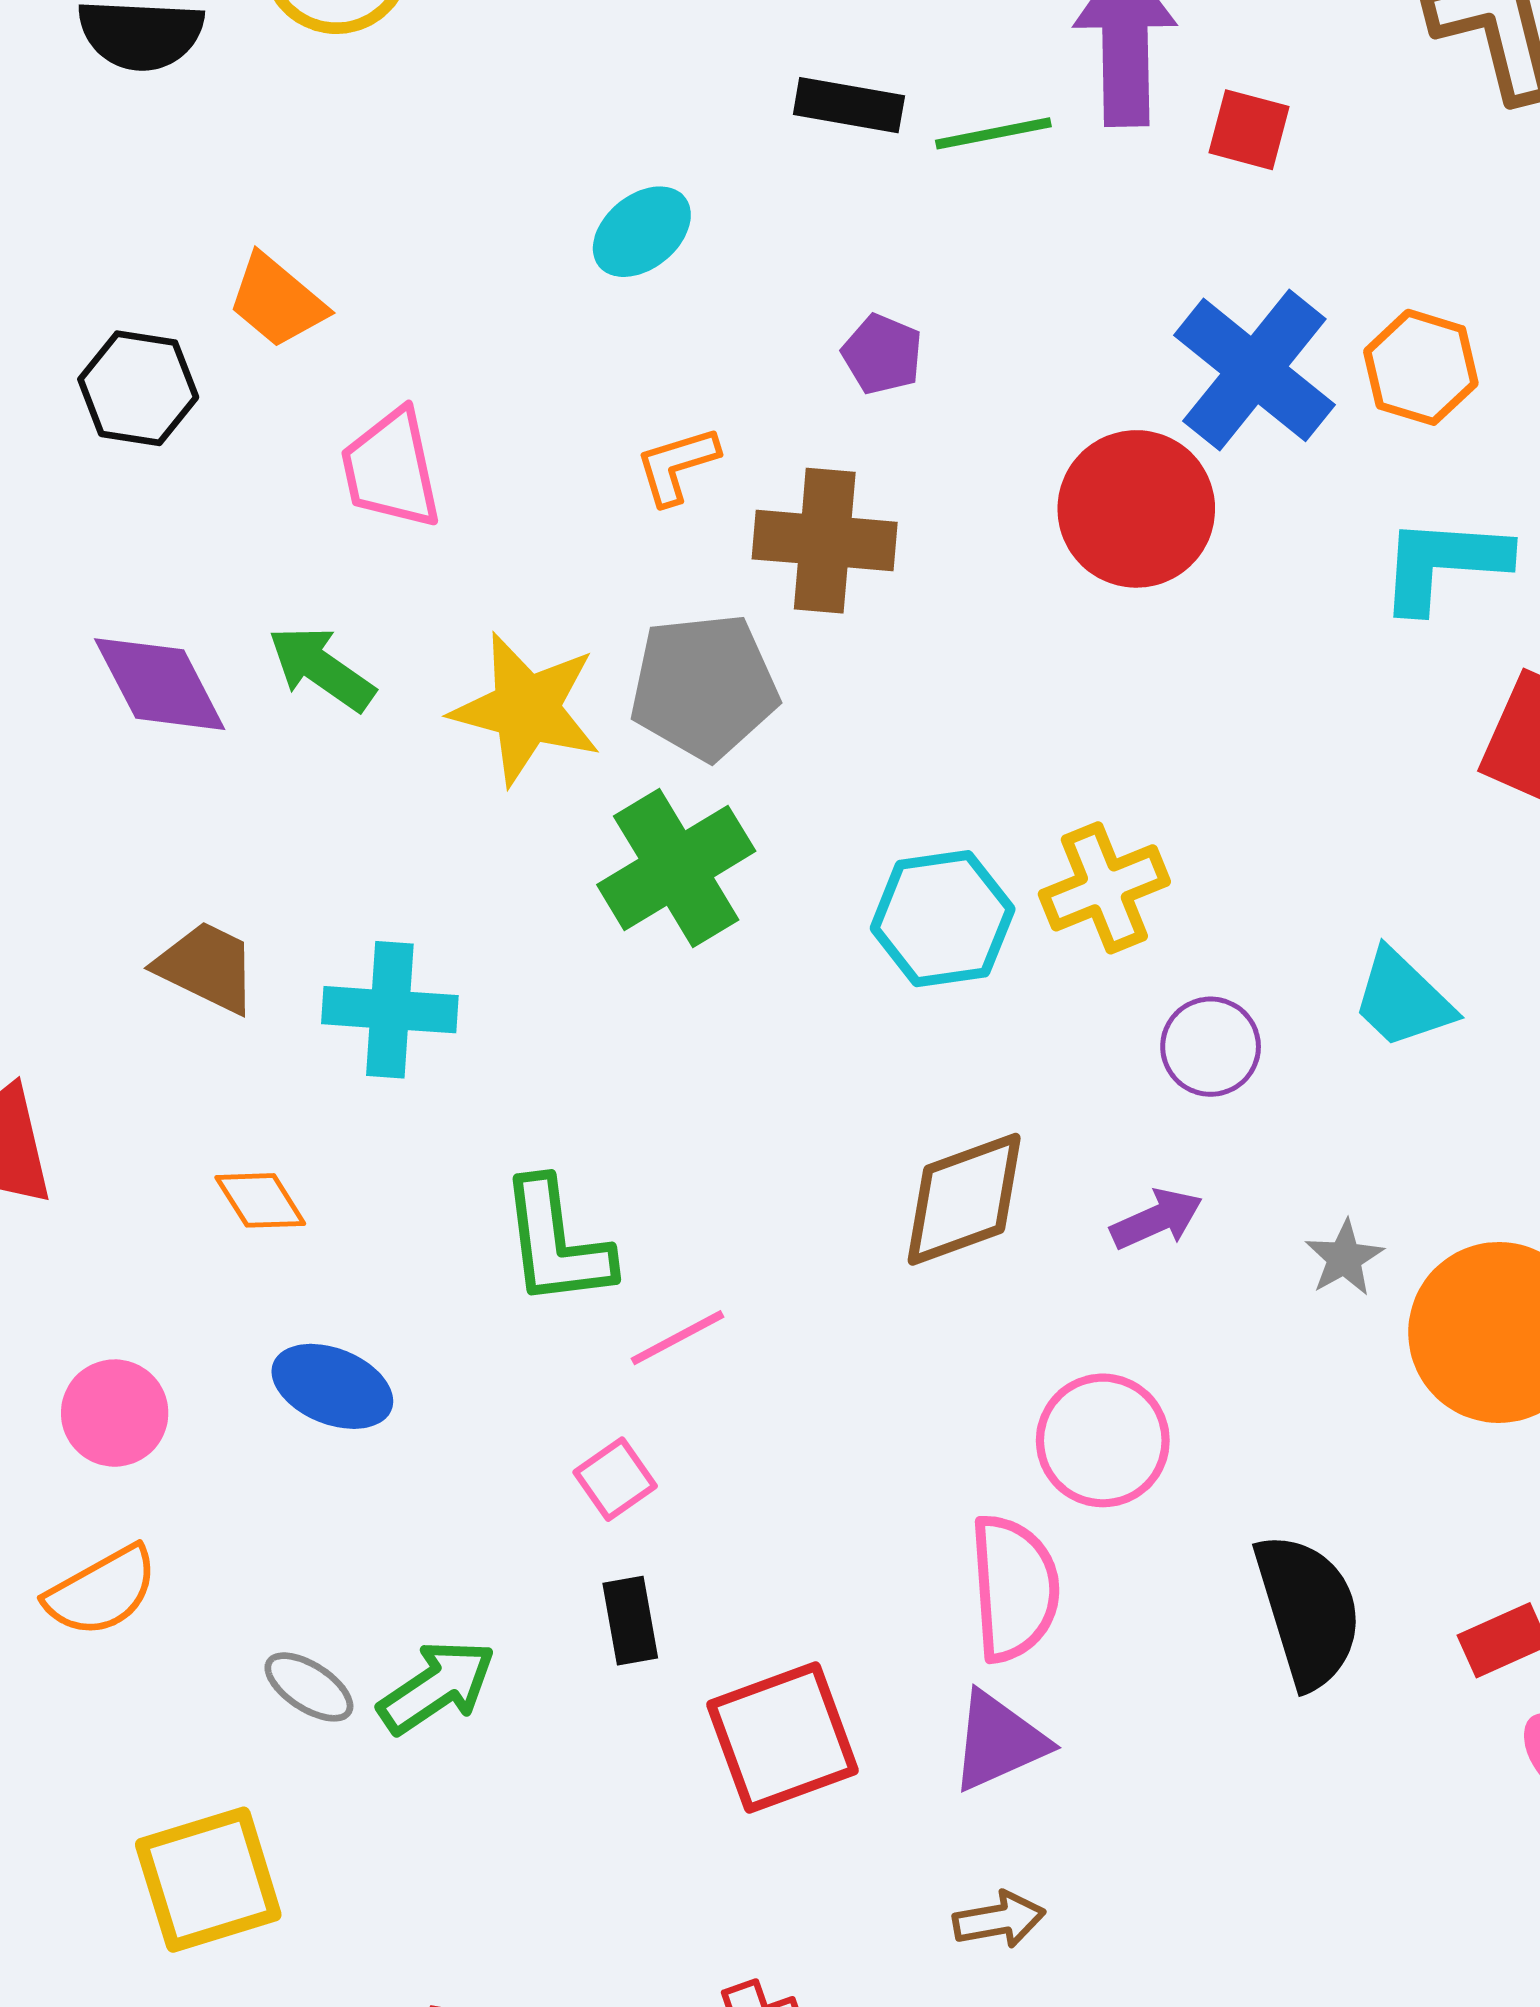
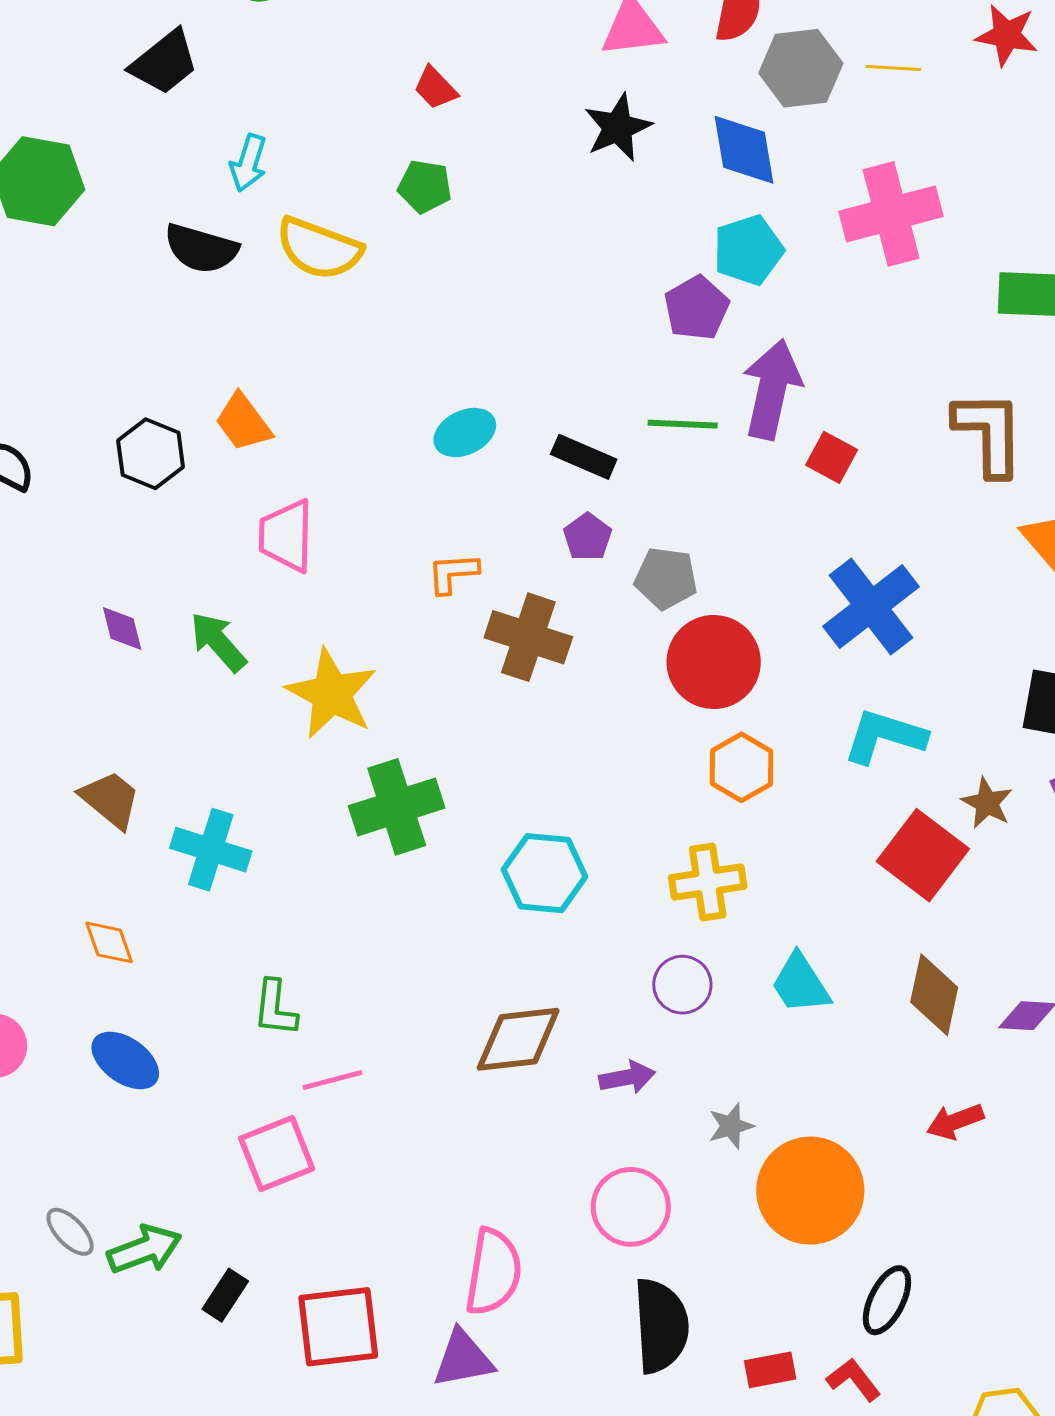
black rectangle: (849, 105) -> (584, 457), moved
orange hexagon: (1421, 367) -> (741, 767), moved
blue cross: (1254, 370) -> (871, 607), moved
purple diamond: (160, 684) -> (122, 629), size x0.6
gray pentagon: (704, 686) -> (666, 578), moved, size x0.7
yellow cross: (1104, 888) -> (708, 882), moved
green L-shape: (556, 1243) -> (275, 1008), size x0.7
pink circle: (1103, 1440) -> (631, 1207), moved
pink square: (615, 1479) -> (277, 1153), size x1.6
black rectangle: (630, 1621) -> (225, 1295), moved, turned 30

